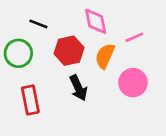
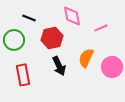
orange semicircle: (105, 56) -> (86, 58), moved
pink circle: (133, 83) -> (112, 67), moved

